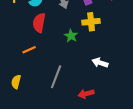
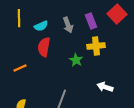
orange line: (29, 50) -> (20, 68), moved

